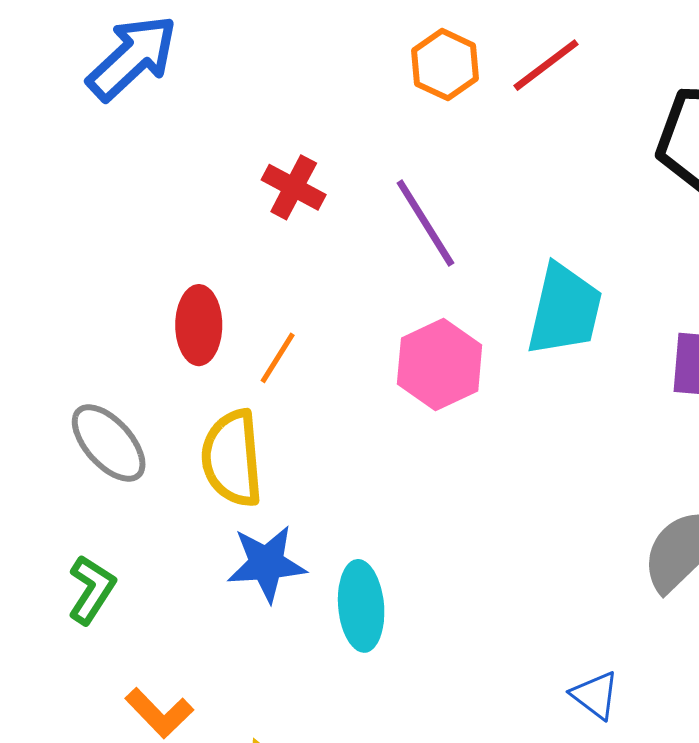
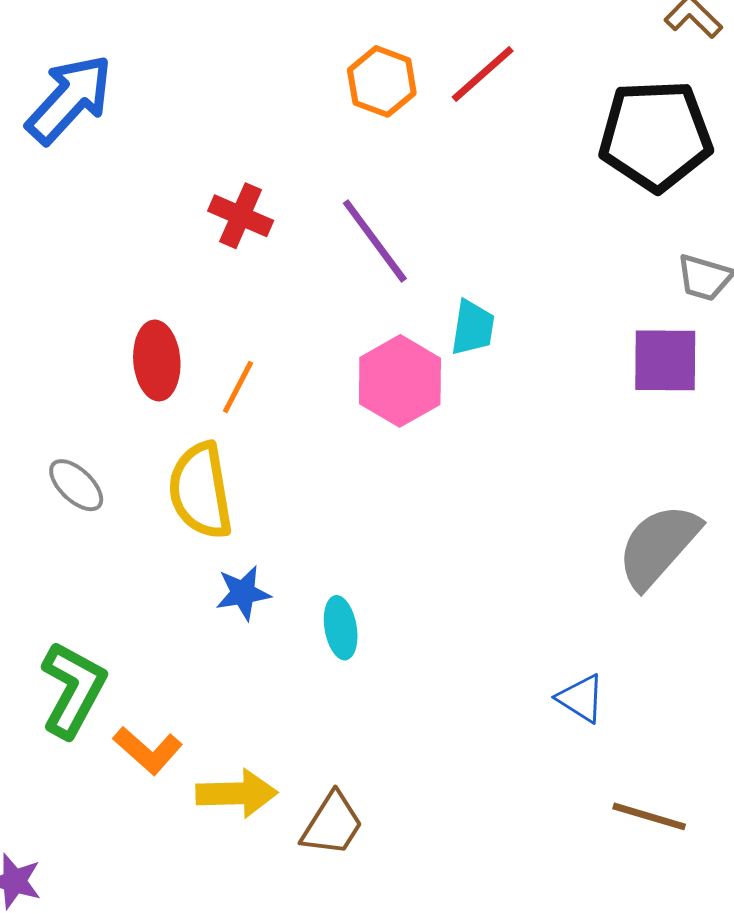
cyan trapezoid: (565, 310) -> (473, 328), moved, size x0.6
gray ellipse: (109, 443) -> (76, 485), size x0.7
blue star: (266, 564) -> (243, 593), size x0.7
green L-shape: (91, 589) -> (73, 689), moved, size x1.4
cyan ellipse: (361, 606) -> (341, 628), size x0.7

